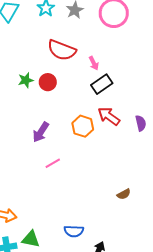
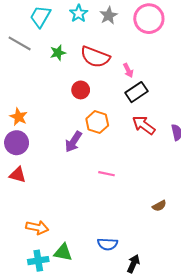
green star: (26, 80) -> (58, 53), moved
orange hexagon: (83, 126) -> (97, 122), moved
pink line: (53, 163) -> (107, 174), moved, turned 42

